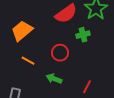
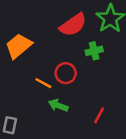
orange line: (28, 61) -> (43, 83), moved

